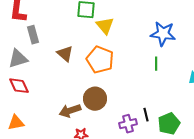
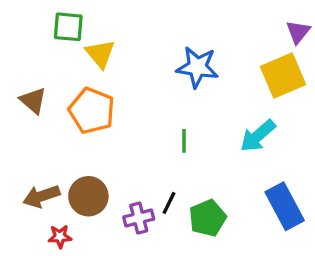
green line: (156, 64) -> (184, 141), moved
brown circle: (95, 99) -> (88, 196), moved
black line: (146, 115) -> (169, 203), turned 40

